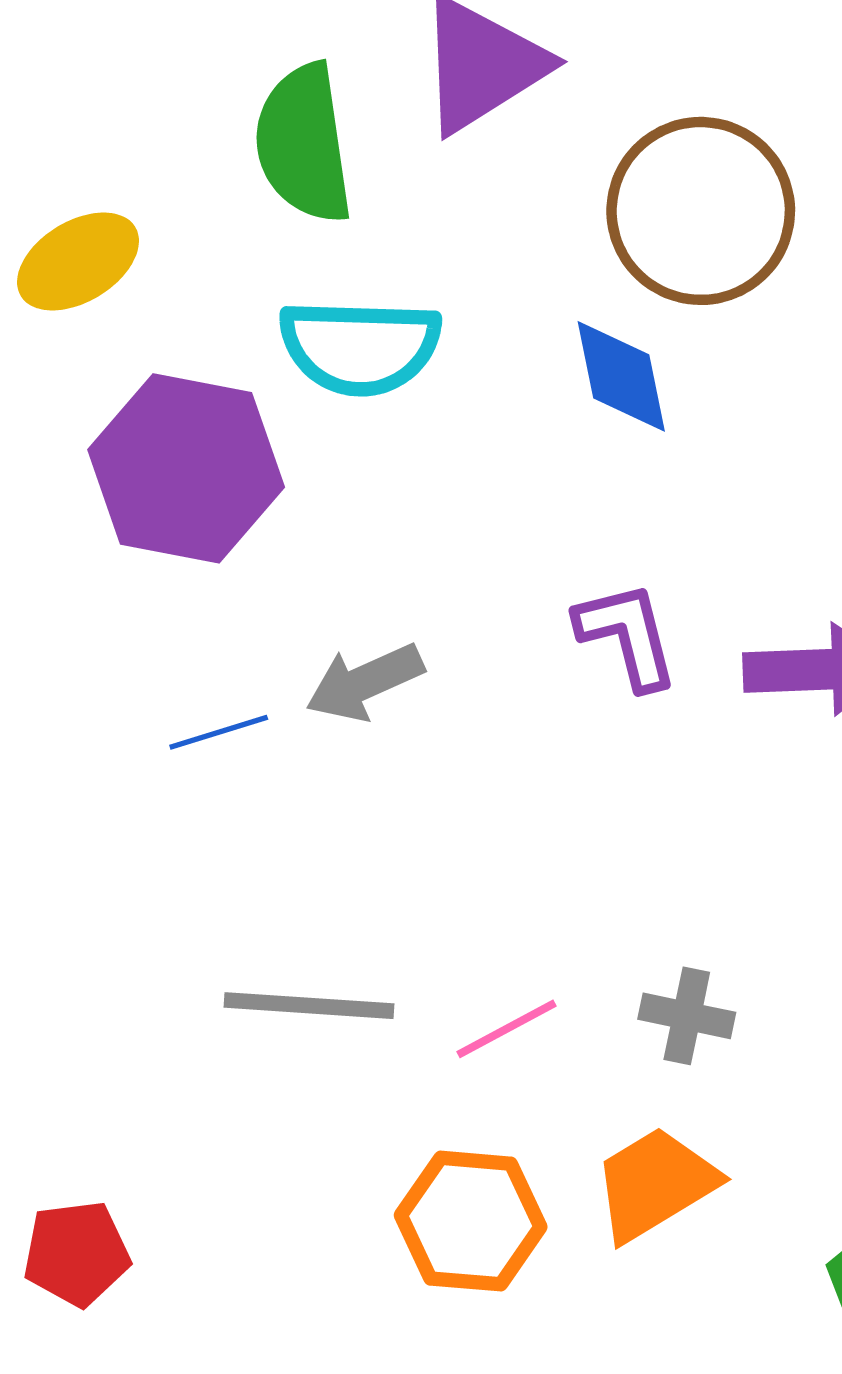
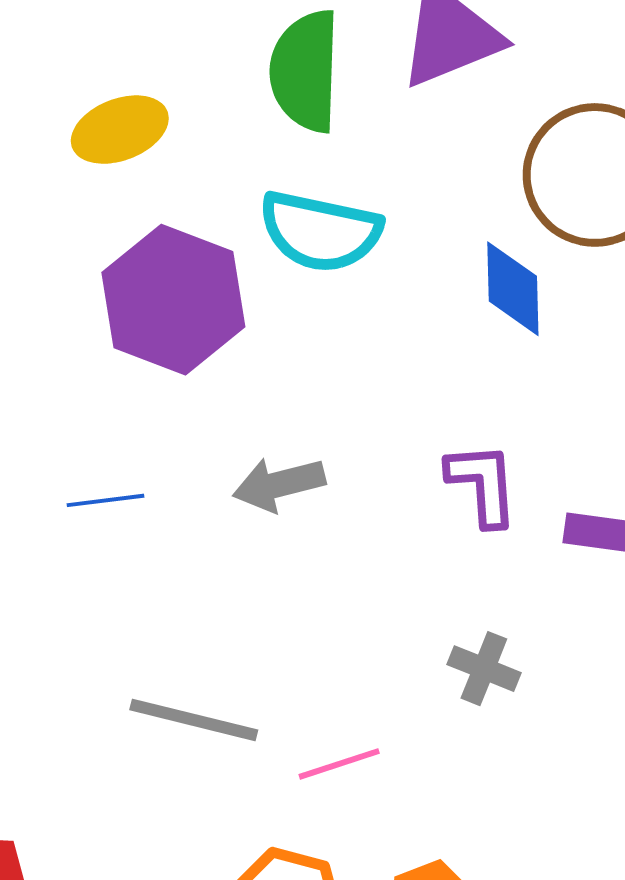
blue line: (219, 732) -> (106, 500), moved
gray cross: (687, 1016) -> (484, 669), moved

